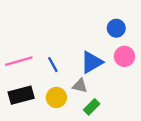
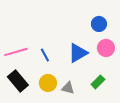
gray triangle: (80, 86) -> (68, 88), moved
black rectangle: (21, 95) -> (18, 81), turned 65
green rectangle: (92, 107) -> (98, 82), moved

